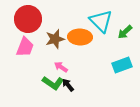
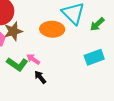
brown star: (55, 39) -> (13, 31), moved
green L-shape: (53, 83) -> (17, 64), moved

